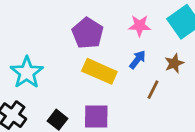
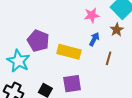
purple pentagon: (88, 33) -> (38, 41), moved
brown star: (174, 63) -> (117, 30), moved

